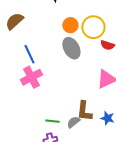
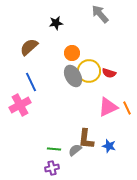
brown semicircle: (14, 21) -> (29, 47), moved
yellow circle: (93, 27) -> (89, 71), moved
pink cross: (31, 77) -> (20, 105), moved

